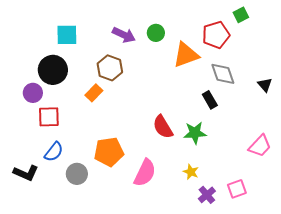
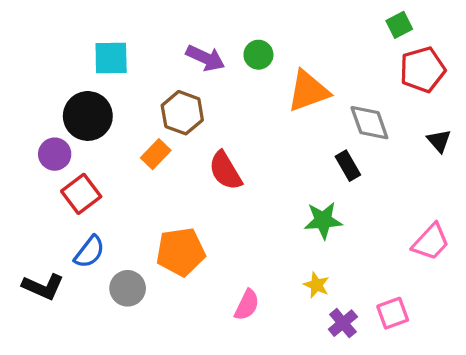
red pentagon: (216, 35) -> (422, 70), moved
red square: (49, 117) -> (81, 194), turned -35
red semicircle: (163, 127) -> (225, 171), moved
pink semicircle: (145, 173) -> (247, 305), moved, size x0.7

